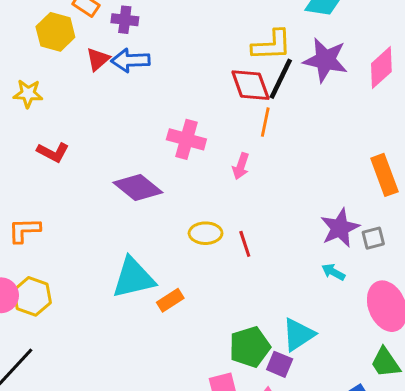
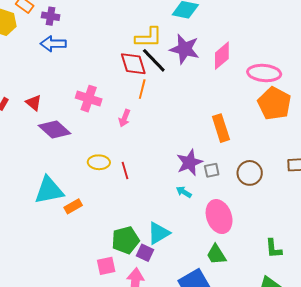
red triangle: (98, 59) -> (34, 103), moved, turned -42
black line: (281, 79) -> (154, 60), turned -72

